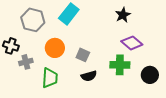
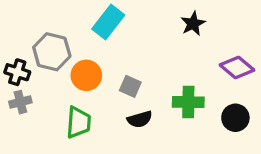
gray hexagon: (33, 20) -> (52, 52), moved
purple diamond: (132, 43) -> (237, 67), moved
gray cross: (26, 62) -> (20, 102), moved

